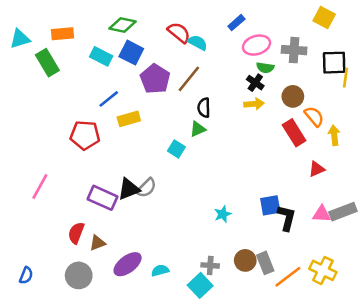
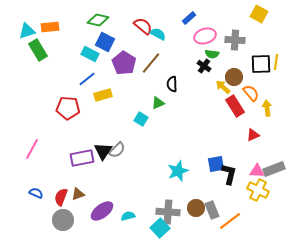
cyan triangle: (20, 39) -> (27, 31), moved
cyan rectangle: (101, 56) -> (90, 54), moved
black square: (334, 63) -> (261, 64), moved
yellow arrow: (254, 104) -> (223, 87), moved, turned -133
black semicircle: (204, 108) -> (172, 84), moved
black triangle: (129, 189) -> (103, 151), turned -36
purple rectangle: (102, 198) -> (82, 158), turned -35
cyan star: (223, 214) -> (178, 171), size x1.5
red semicircle: (76, 233) -> (61, 197), moved
gray cross: (210, 265) -> (168, 212), size x1.6
yellow cross: (323, 270) -> (258, 190), moved
blue semicircle: (26, 275) -> (36, 193), moved, turned -88

